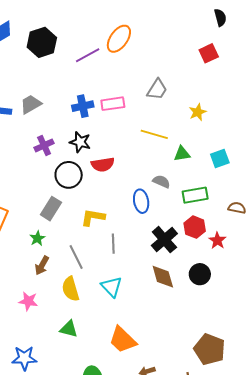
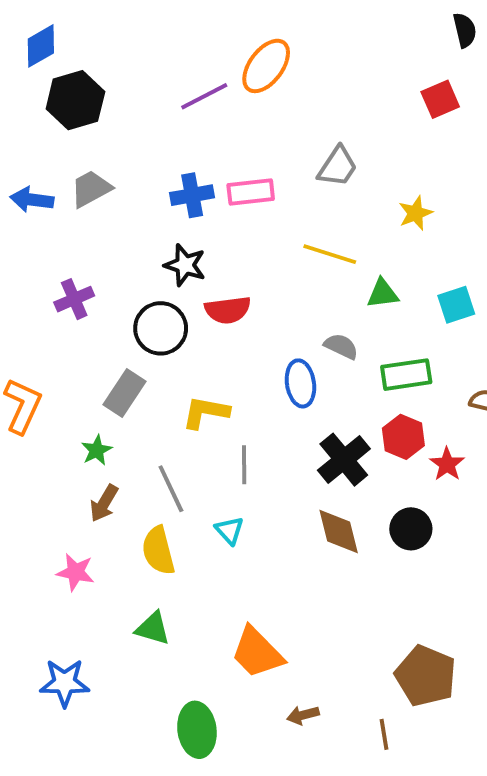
black hexagon: (42, 42) -> (75, 100), moved
purple cross: (44, 145) -> (74, 299), moved
cyan triangle: (112, 287) -> (229, 530), moved, size x0.7

